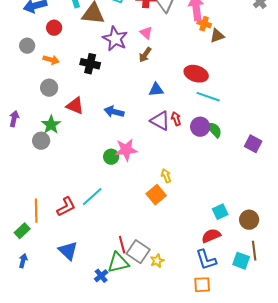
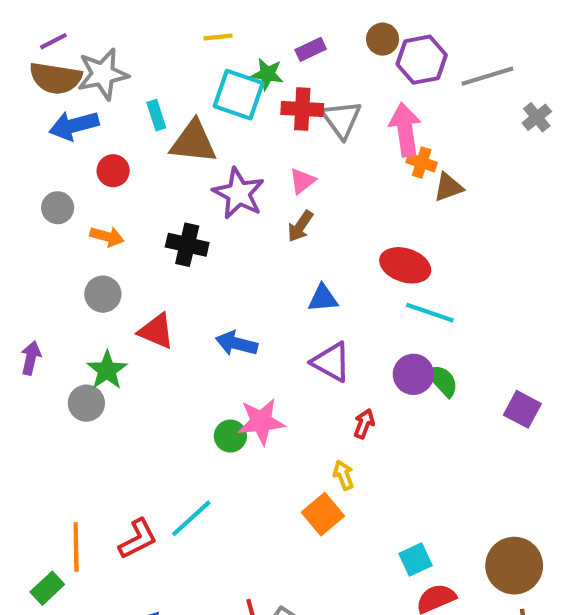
pink triangle: (146, 33) -> (302, 181), turned 40
red arrow: (176, 119) -> (364, 424), moved, turned 40
cyan square: (220, 212) -> (415, 559), moved
brown circle: (249, 220) -> (514, 566), size x1.4

